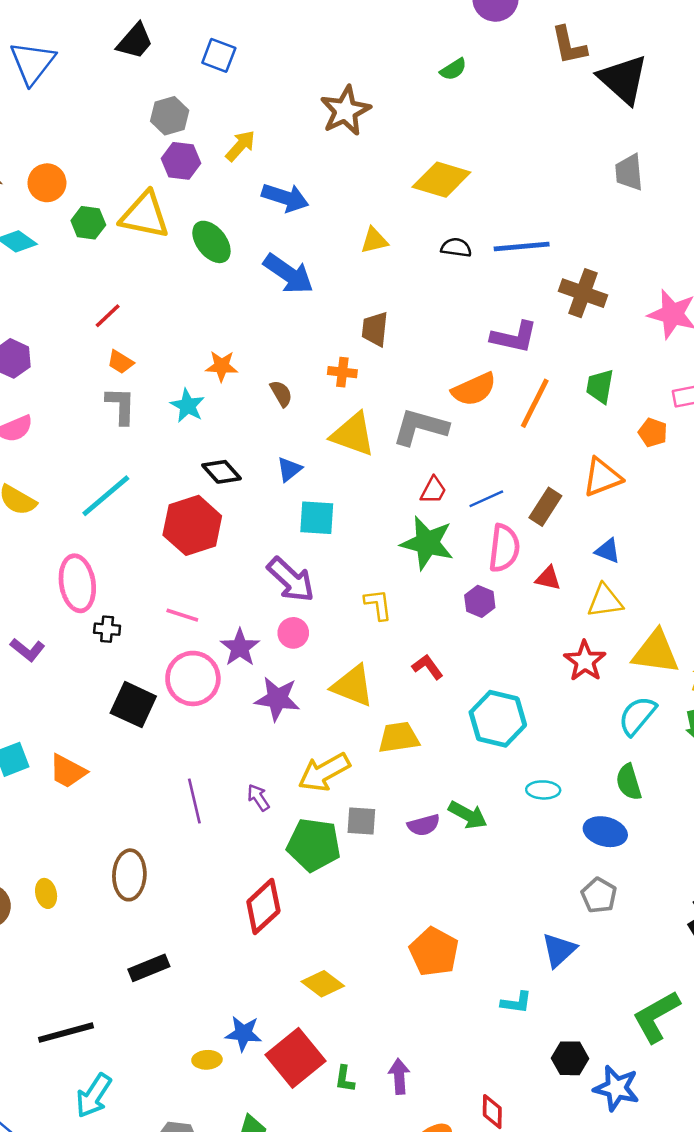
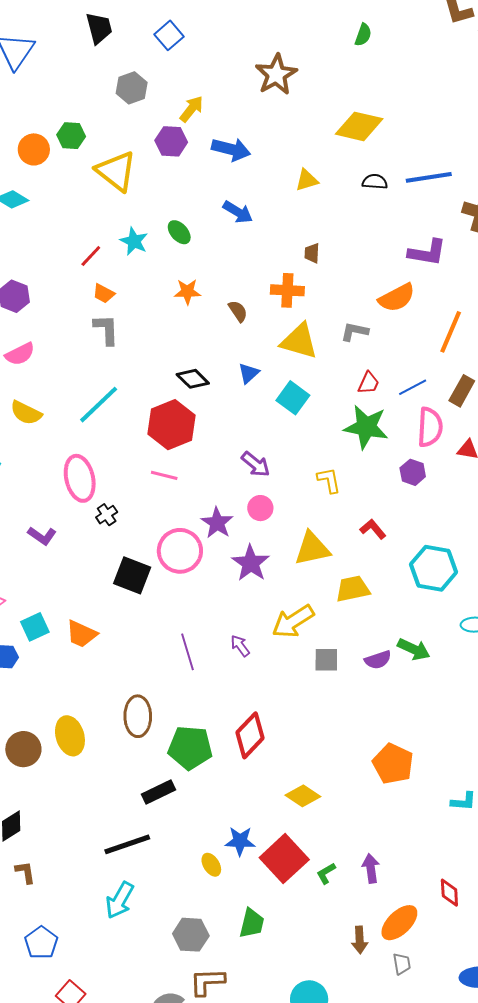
black trapezoid: (135, 41) -> (99, 28), turned -52
blue square: (219, 55) -> (169, 35), turned 32
green semicircle: (453, 69) -> (363, 35), turned -35
purple hexagon: (181, 161) -> (171, 141), moved
yellow triangle: (145, 215) -> (116, 171), turned 30
green hexagon: (88, 223) -> (71, 136), moved
green ellipse: (211, 242) -> (179, 232), moved, size x0.7
blue arrow: (288, 274) -> (238, 212), size x0.7
brown trapezoid: (375, 329) -> (312, 253), size x0.7
orange cross: (342, 372) -> (287, 290), size x1.4
orange line: (535, 403) -> (451, 332), moved
cyan star: (188, 406) -> (134, 241), moved
gray L-shape: (420, 427) -> (354, 332), size x0.6
cyan square: (317, 518) -> (293, 398), moved, turned 36
purple arrow: (291, 580) -> (256, 464), size x0.7
pink line: (182, 615) -> (164, 475), moved
black cross: (107, 629) -> (107, 515), turned -35
yellow triangle: (353, 686) -> (312, 549), turned -30
purple star: (277, 699) -> (251, 563), turned 30
green pentagon: (314, 845) -> (190, 748), moved
yellow ellipse: (46, 893) -> (70, 736), size x1.6
black line: (66, 1033) -> (127, 844), moved
yellow ellipse: (207, 1060) -> (211, 865), turned 65
green L-shape: (345, 1079) -> (326, 873), turned 55

